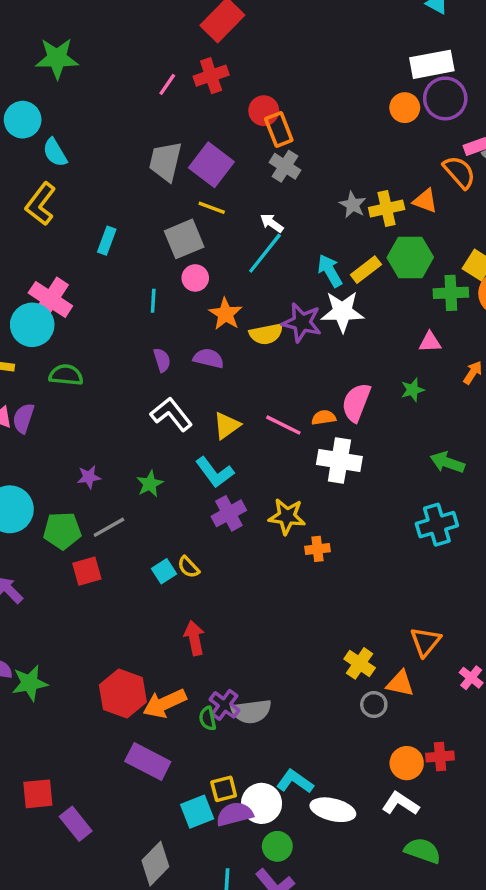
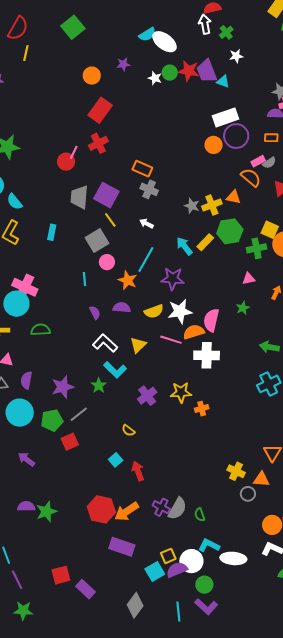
red circle: (264, 111) -> (66, 162), moved
orange rectangle: (279, 130) -> (142, 169), turned -36
yellow line: (212, 208) -> (110, 220), turned 42
cyan rectangle: (107, 241) -> (52, 232), moved
cyan line: (265, 253) -> (146, 260), moved
white star: (342, 312) -> (180, 311), moved
yellow semicircle: (266, 334) -> (154, 311), moved
purple semicircle: (23, 418) -> (26, 380), moved
orange semicircle: (324, 418) -> (194, 332), size x1.5
cyan L-shape: (215, 472) -> (115, 370), moved
purple star: (89, 477) -> (63, 387), size x1.6
cyan square: (164, 571) -> (116, 460), moved
gray semicircle: (251, 711) -> (177, 509), turned -45
green semicircle: (208, 718) -> (200, 515), moved

